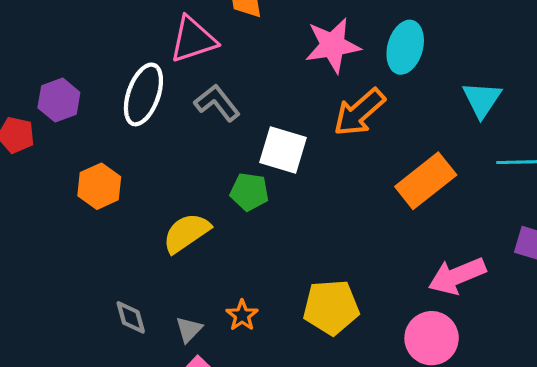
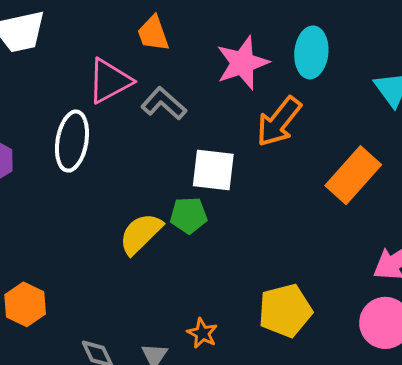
gray L-shape: (217, 103) -> (164, 103), moved
orange hexagon: (99, 186) -> (25, 304), moved
yellow semicircle: (186, 233) -> (141, 234), moved

